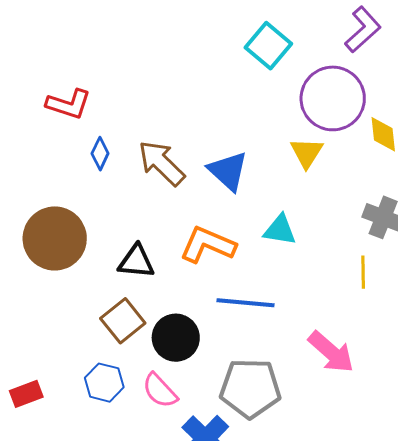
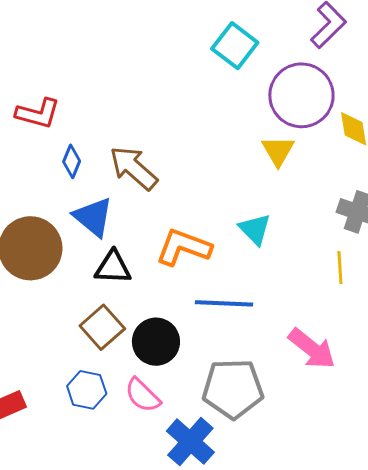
blue triangle: (228, 171) -> (93, 217), moved
cyan triangle: (280, 230) -> (255, 229), turned 39

